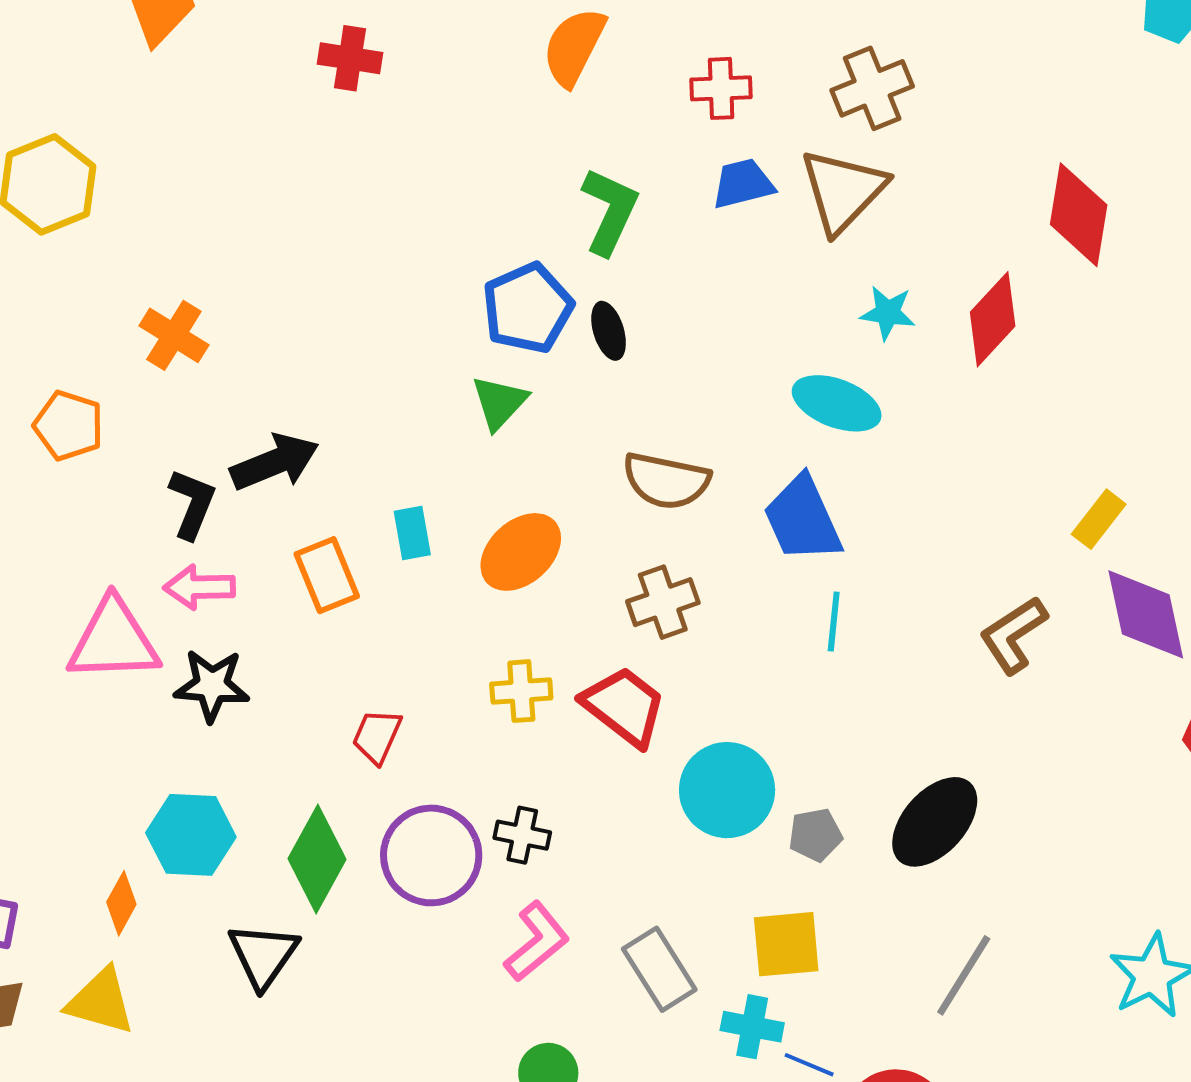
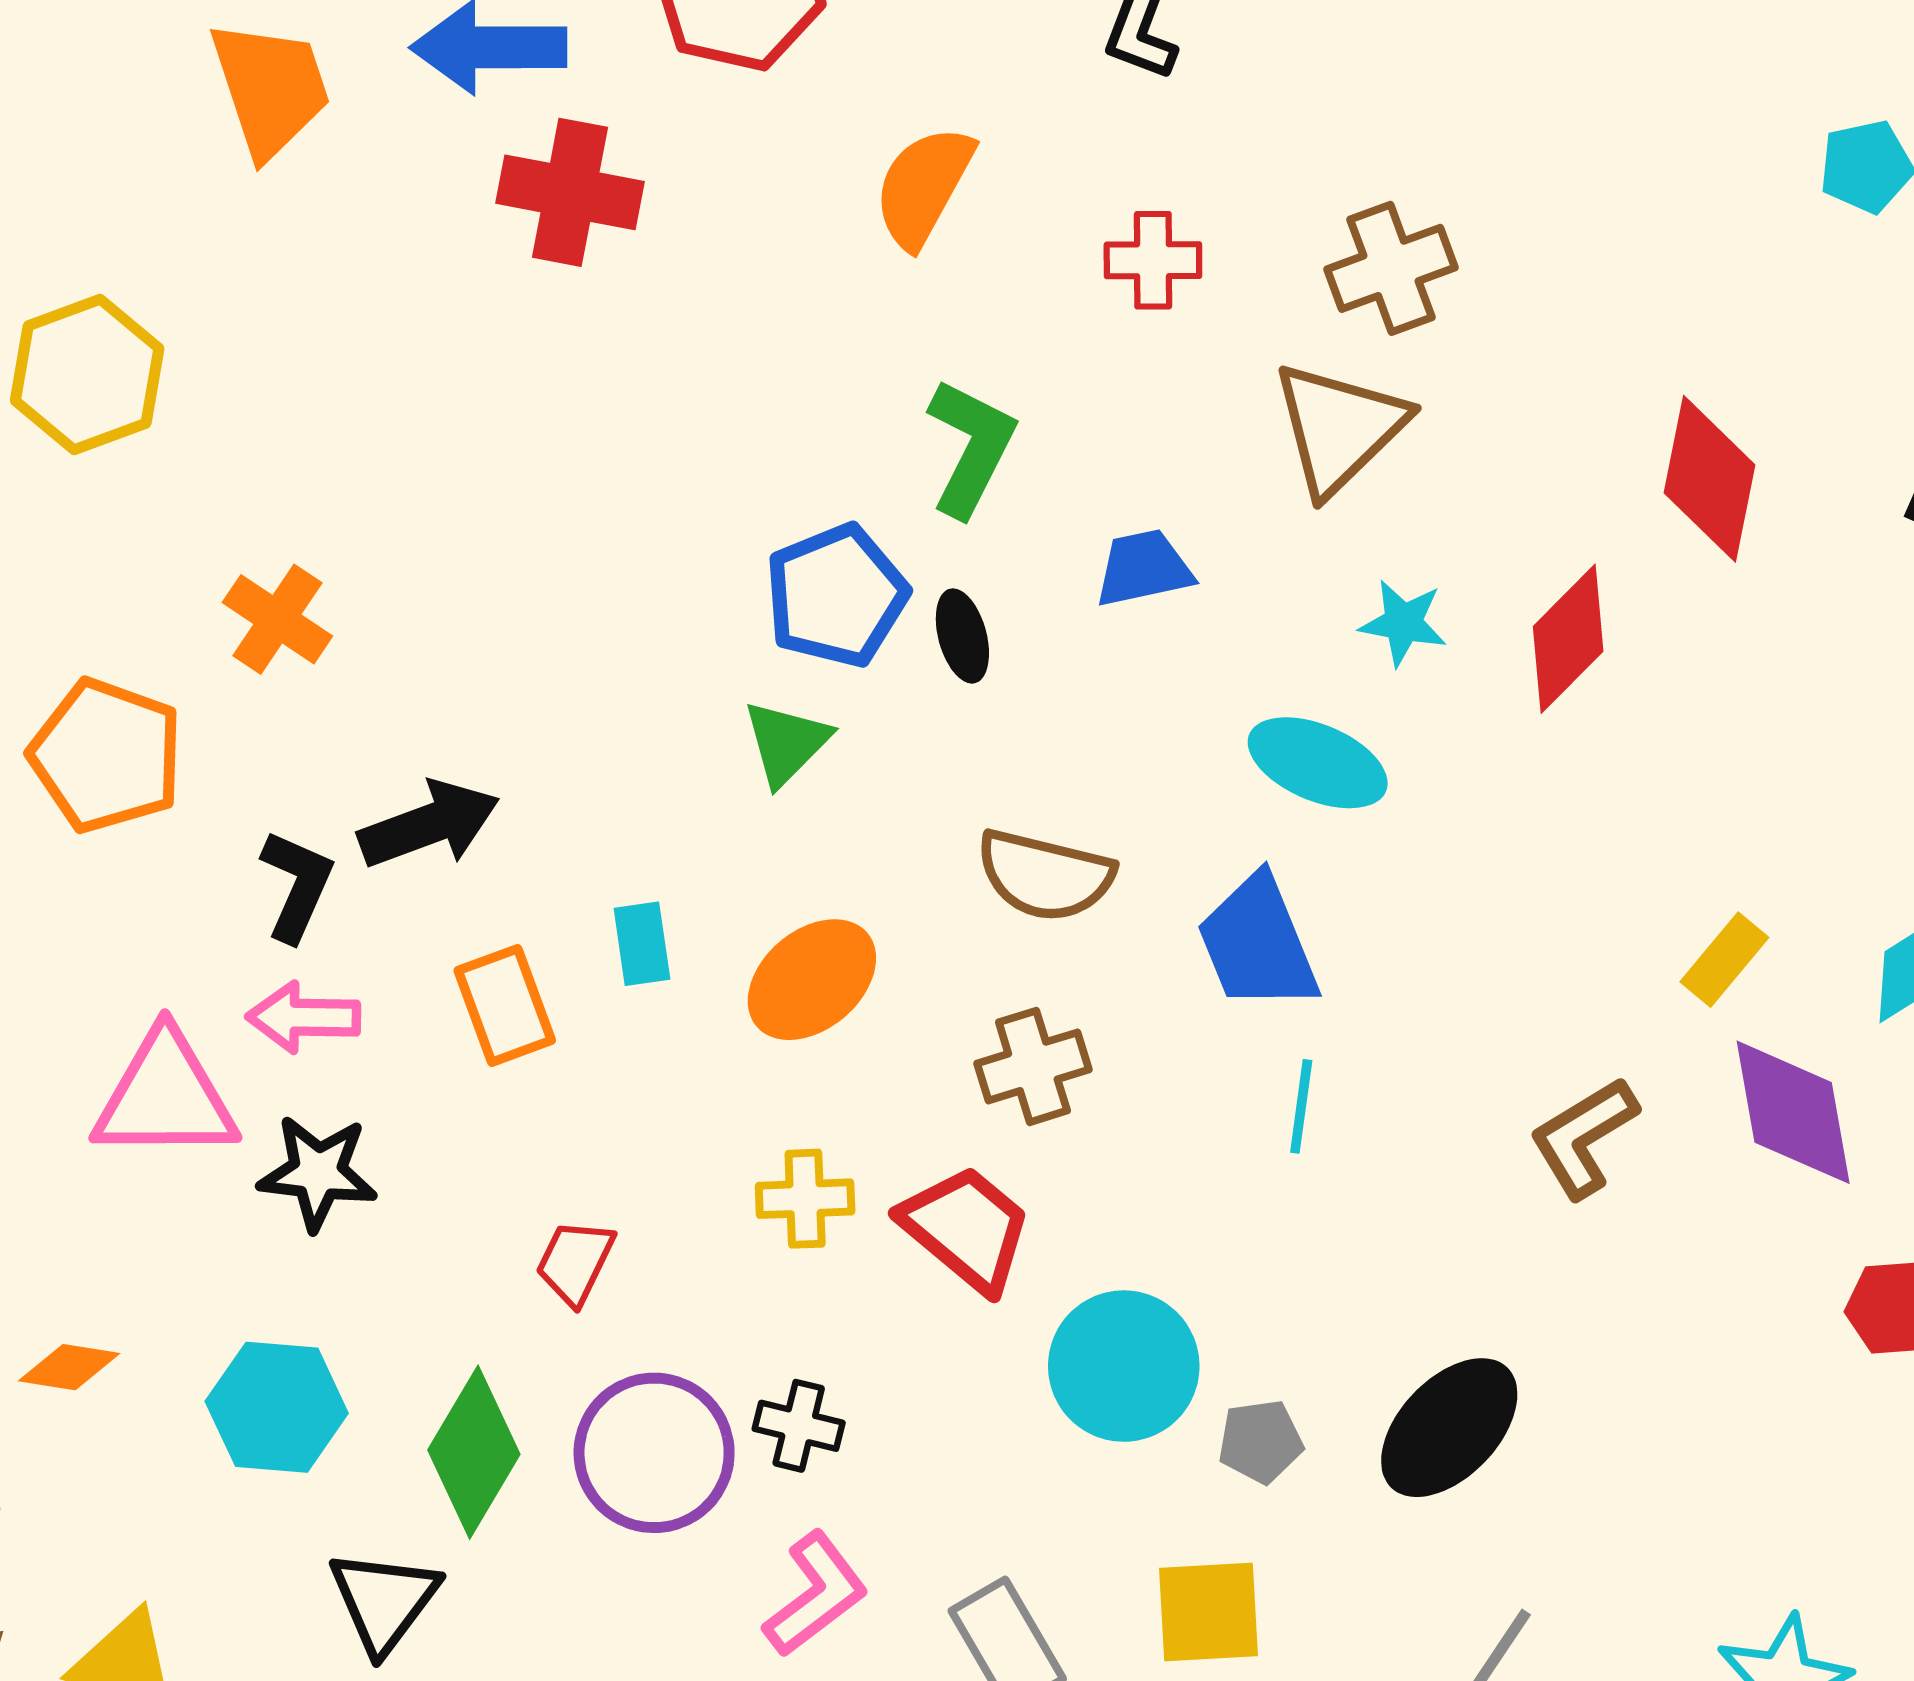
red cross: (350, 58) -> (570, 192), size x1.4
blue trapezoid: (743, 184) -> (1144, 568), moved
orange pentagon: (69, 426) -> (106, 755), size x1.4
orange diamond: (121, 903) -> (69, 1367), moved, turned 68

